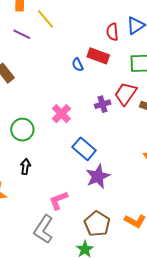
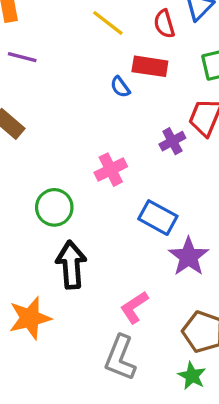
yellow line: (46, 19) -> (108, 23), moved
pink cross: (61, 114) -> (111, 170), turned 30
black arrow: (25, 167) -> (71, 265), size x1.8

